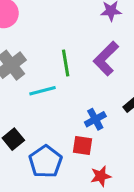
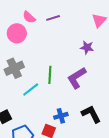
cyan line: (43, 91) -> (31, 90), turned -36

